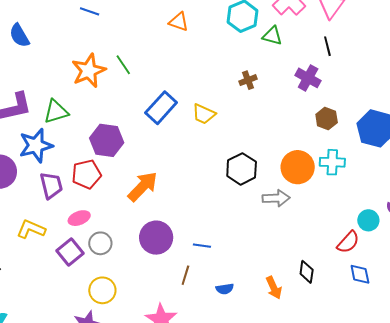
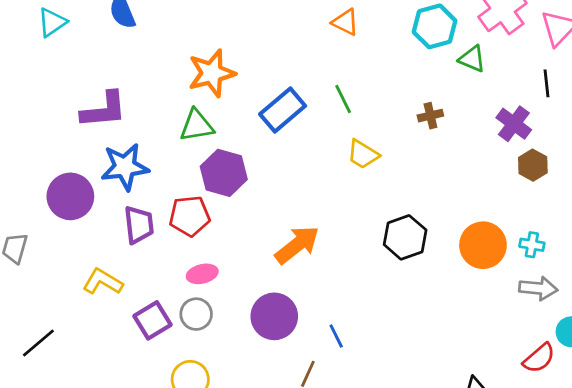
green line: (123, 65) -> (343, 99), moved
blue rectangle: (161, 108) -> (283, 110), moved
green triangle: (56, 112) -> (197, 126), moved
brown hexagon: (327, 119) -> (533, 165), moved
cyan cross: (332, 162) -> (532, 245), size x0.7
orange arrow: (143, 186) -> (297, 245), moved
gray arrow: (276, 198) -> (538, 288), moved
pink ellipse: (79, 218) -> (202, 274), moved
blue line: (202, 246) -> (336, 336), turned 48

